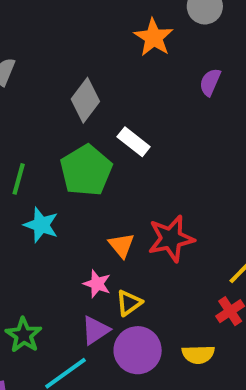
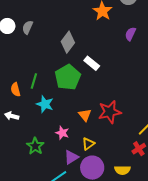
pink star: (97, 284) -> (62, 133), moved
green star: (24, 335) -> (35, 146), moved

